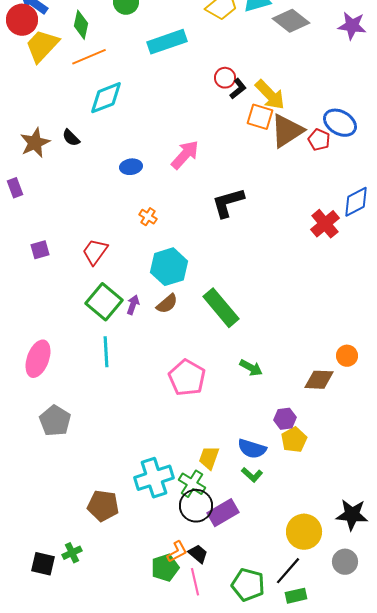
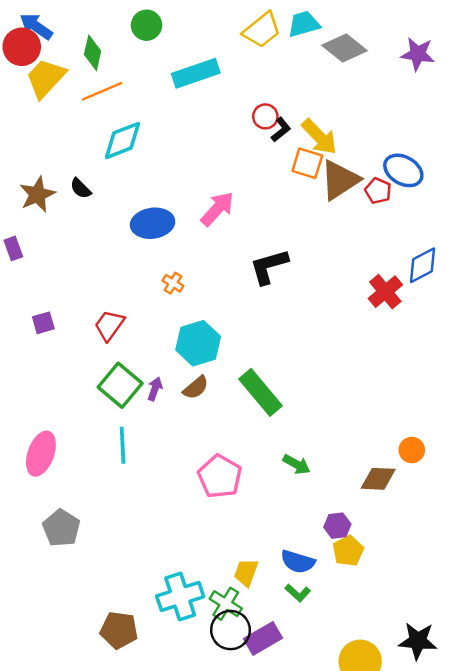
blue ellipse: (131, 167) -> (153, 223), size x1.6

